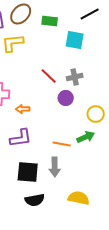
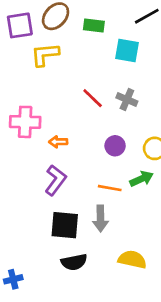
gray cross: (75, 77) -> (127, 99), turned 35
purple circle: (66, 98) -> (115, 146), moved
purple L-shape: (21, 138) -> (56, 180), turned -45

